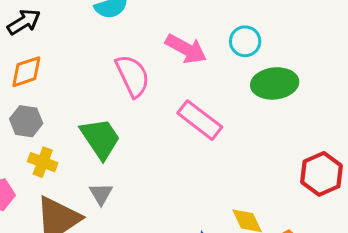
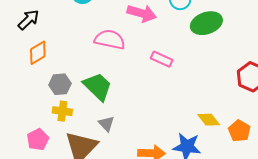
pink semicircle: (132, 76) -> (110, 40), turned -40
pink rectangle: (200, 120) -> (162, 59), size x0.7
gray hexagon: (26, 121) -> (60, 84), moved

